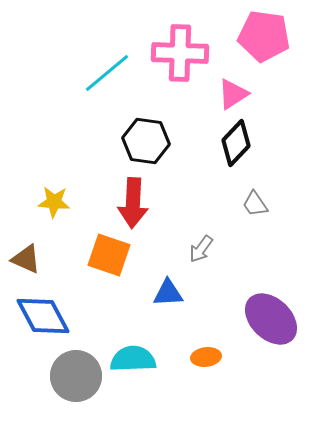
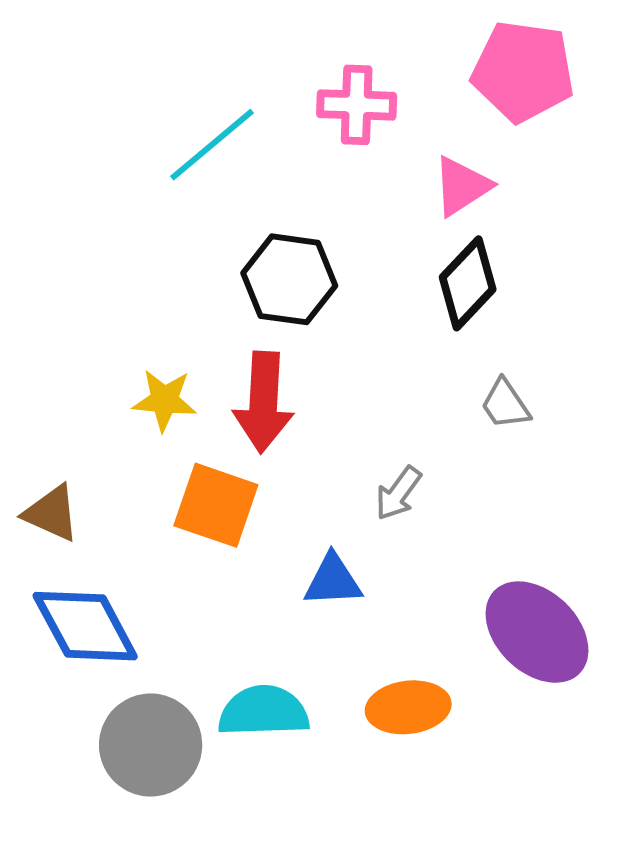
pink cross: (180, 53) -> (357, 105), size x0.7
yellow star: (54, 202) -> (164, 400), moved
orange ellipse: (206, 357) -> (408, 707), size x1.4

